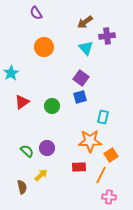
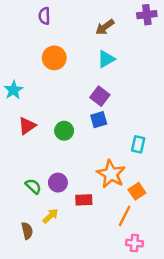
purple semicircle: (36, 13) -> (44, 16), turned 32
purple cross: (107, 36) -> (147, 15), moved
cyan triangle: (86, 48) -> (106, 59), turned 42
cyan rectangle: (103, 117) -> (138, 144), moved
orange star: (90, 141) -> (111, 174), turned 30
red rectangle: (79, 167) -> (84, 200), moved

